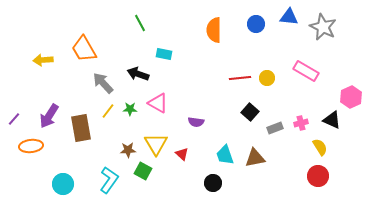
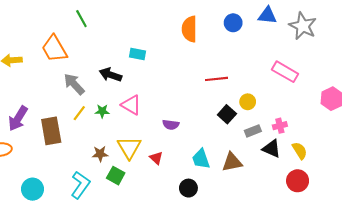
green line: (140, 23) -> (81, 19), moved
yellow circle: (267, 78) -> (248, 102), moved
black triangle: (332, 120) -> (272, 149), moved

